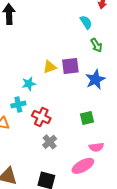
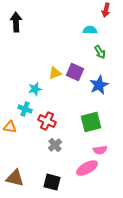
cyan semicircle: (86, 22) -> (90, 30), turned -56
purple square: (70, 66) -> (75, 72), turned 30
cyan cross: (18, 104) -> (25, 109), turned 32
green square: (87, 118) -> (91, 122), size x1.5

